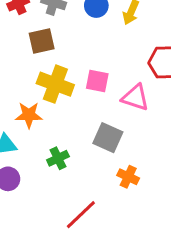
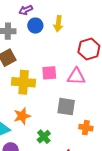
orange star: (29, 115) -> (22, 116), moved
green cross: (58, 158) -> (44, 137), moved

